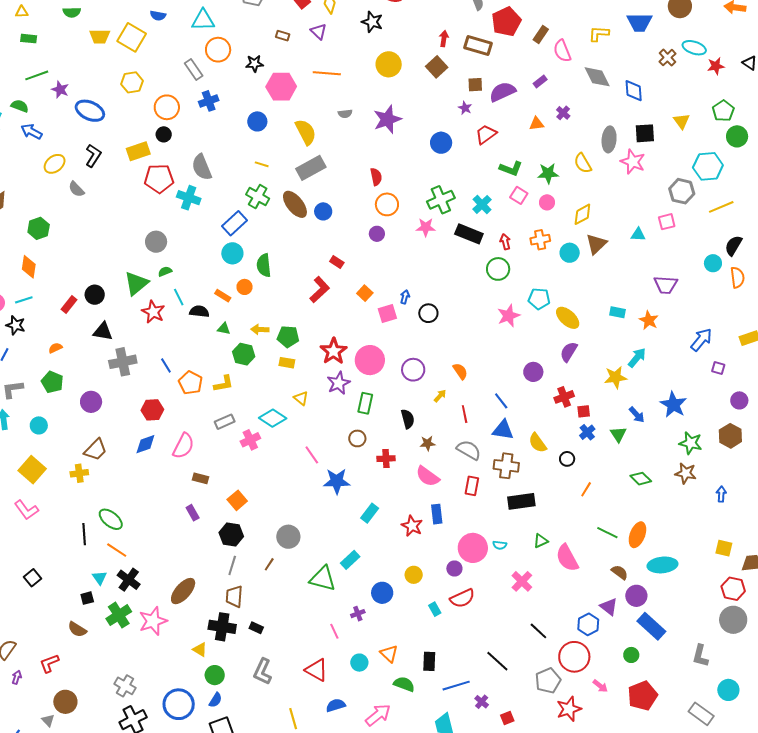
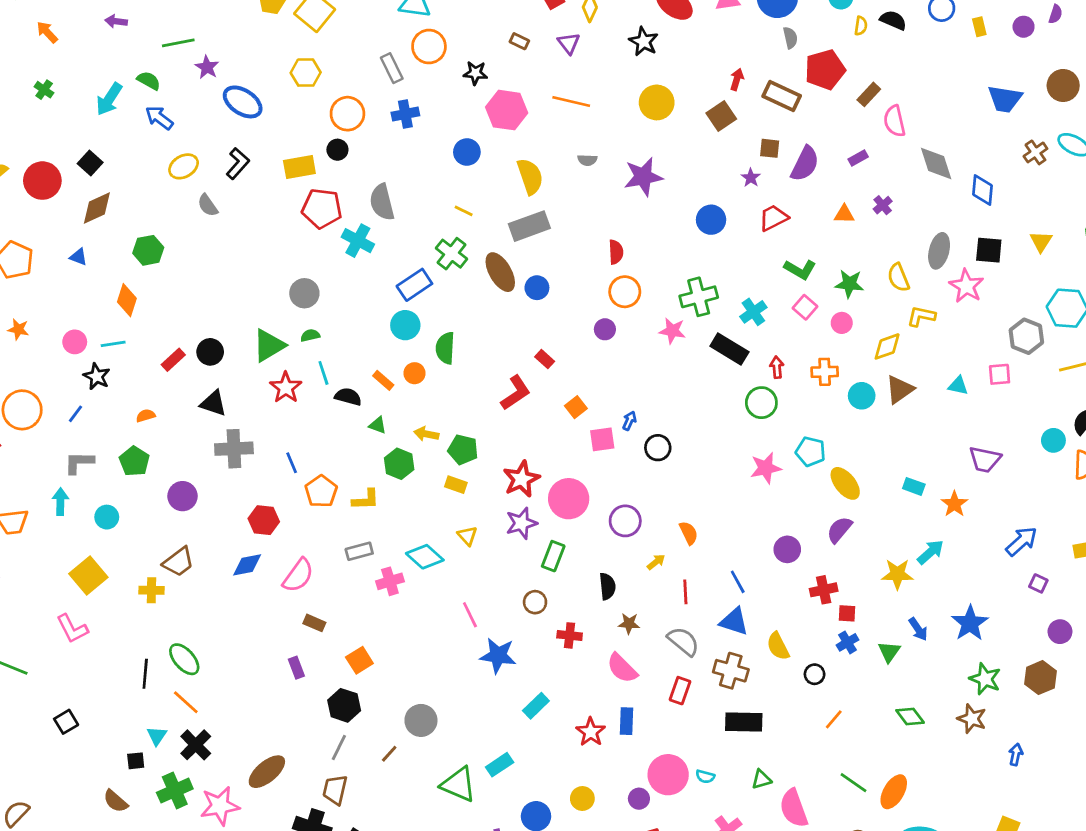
yellow L-shape: (599, 34) -> (921, 316), moved
purple semicircle: (503, 92) -> (805, 164), turned 132

